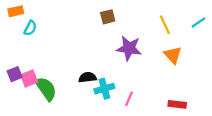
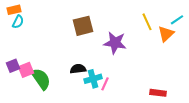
brown square: (108, 17) -> (83, 26), moved, size x1.5
cyan semicircle: (30, 28) -> (18, 22), moved
orange triangle: (173, 55) -> (166, 34), moved, turned 30
pink line: (129, 99) -> (105, 84), moved

